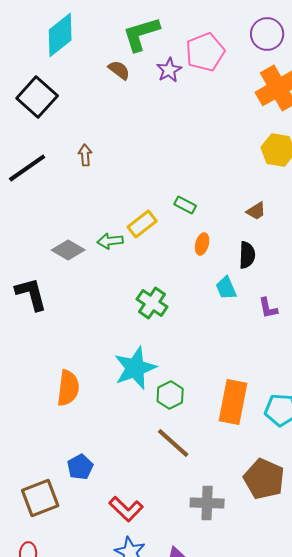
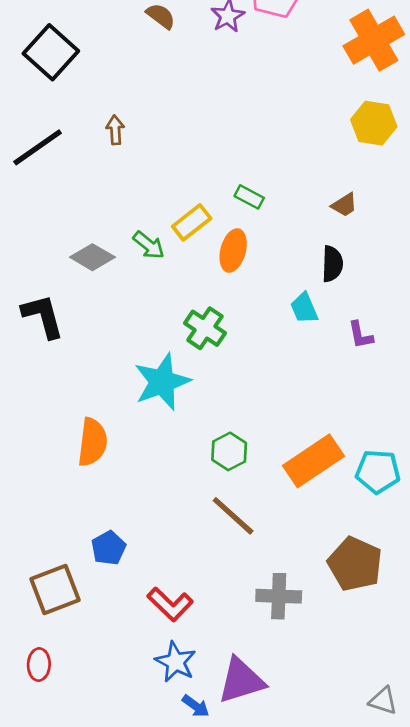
green arrow: (110, 241) -> (149, 245), turned -135
orange ellipse: (202, 244) -> (233, 251), moved, size x1.4
cyan star: (135, 368) -> (162, 382), moved
orange rectangle: (233, 402) -> (314, 461), turned 45

